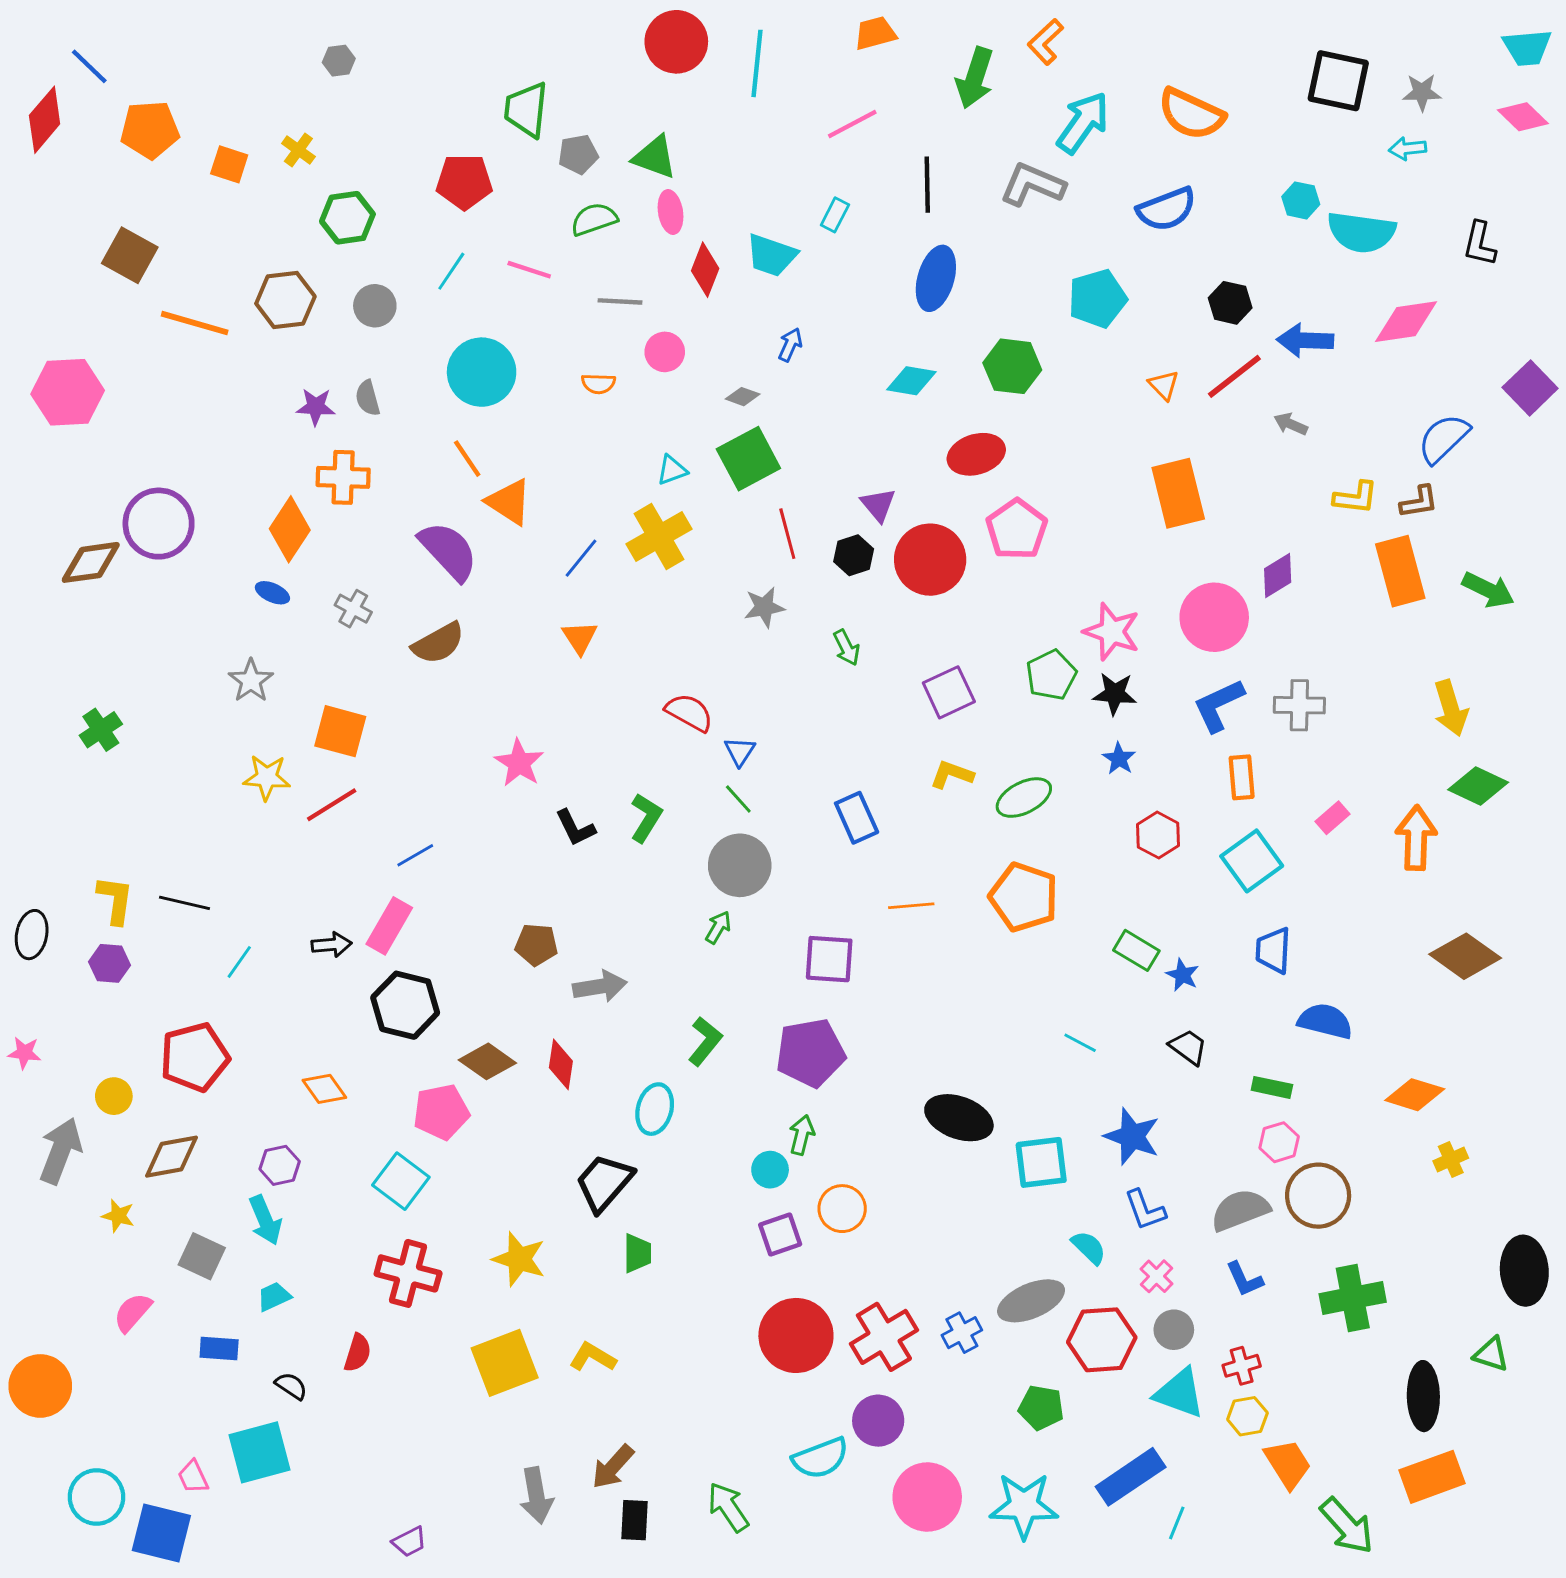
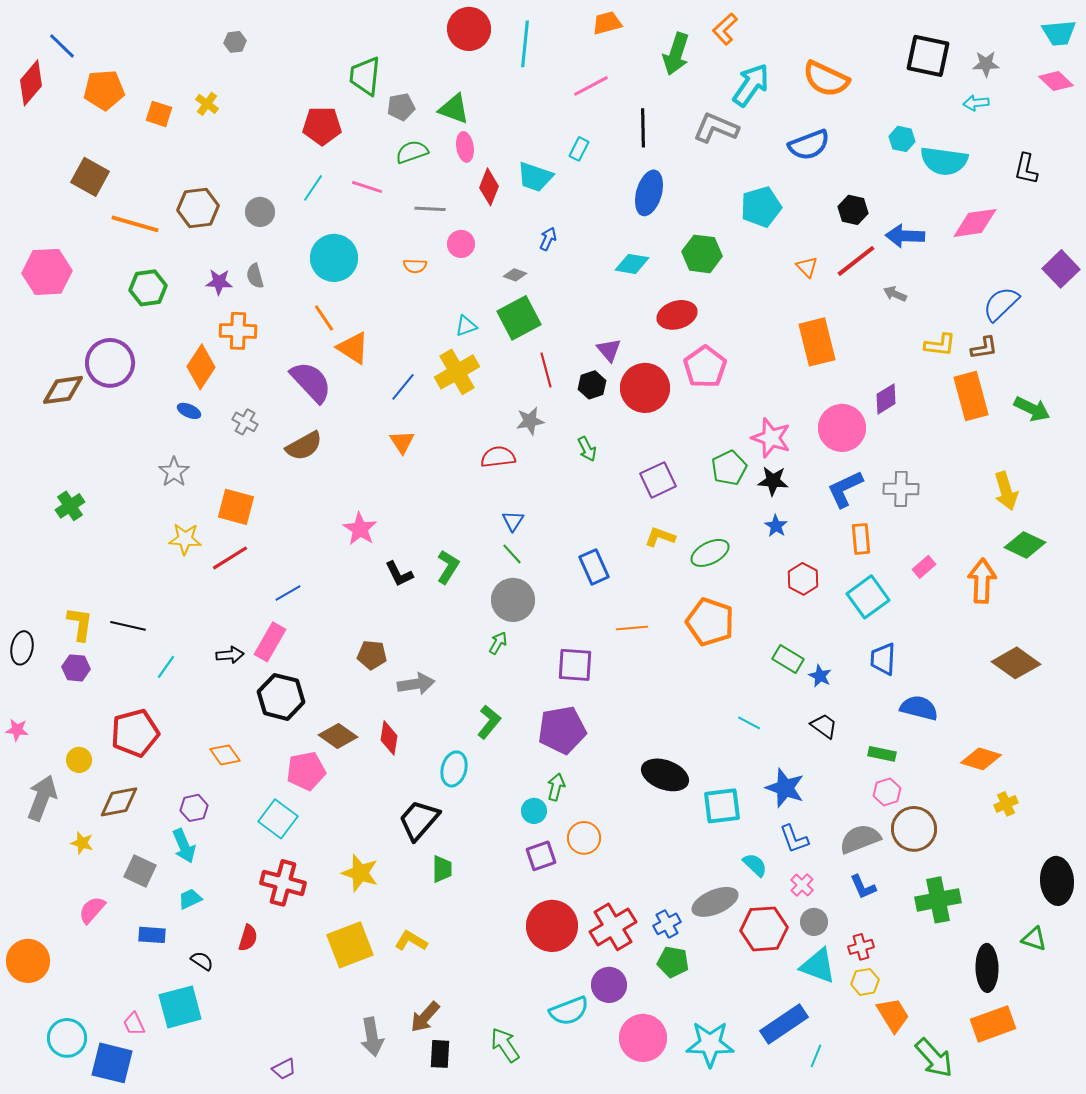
green hexagon: (347, 218) -> (148, 288), moved
red semicircle: (689, 712) -> (498, 457), moved, turned -36
green pentagon: (1041, 1408) -> (673, 962), moved

